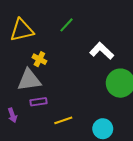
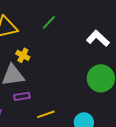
white L-shape: (102, 51) -> (98, 38), moved

